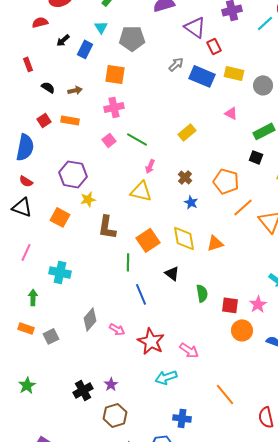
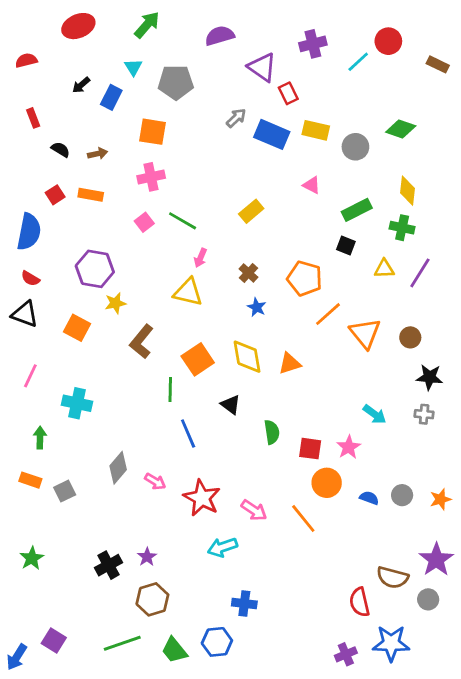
red semicircle: (40, 22) -> (26, 60), moved
brown L-shape: (107, 227) -> (141, 342), turned 30
orange line: (225, 394) -> (303, 518), moved

